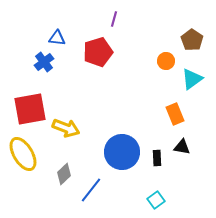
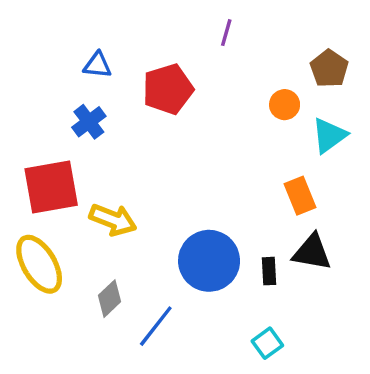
purple line: (114, 19) -> (226, 33), moved
blue cross: (44, 62) -> (89, 122), moved
black triangle: (182, 147) -> (312, 252), size x1.4

